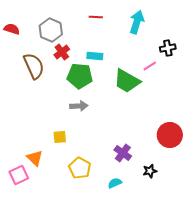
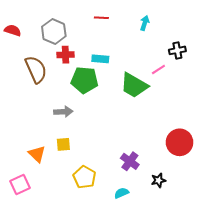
cyan arrow: (137, 22) -> (145, 23), size x0.6
red cross: (62, 52) -> (65, 55), turned 35
gray arrow: (79, 106) -> (63, 112), moved
orange triangle: (35, 158) -> (37, 154), moved

